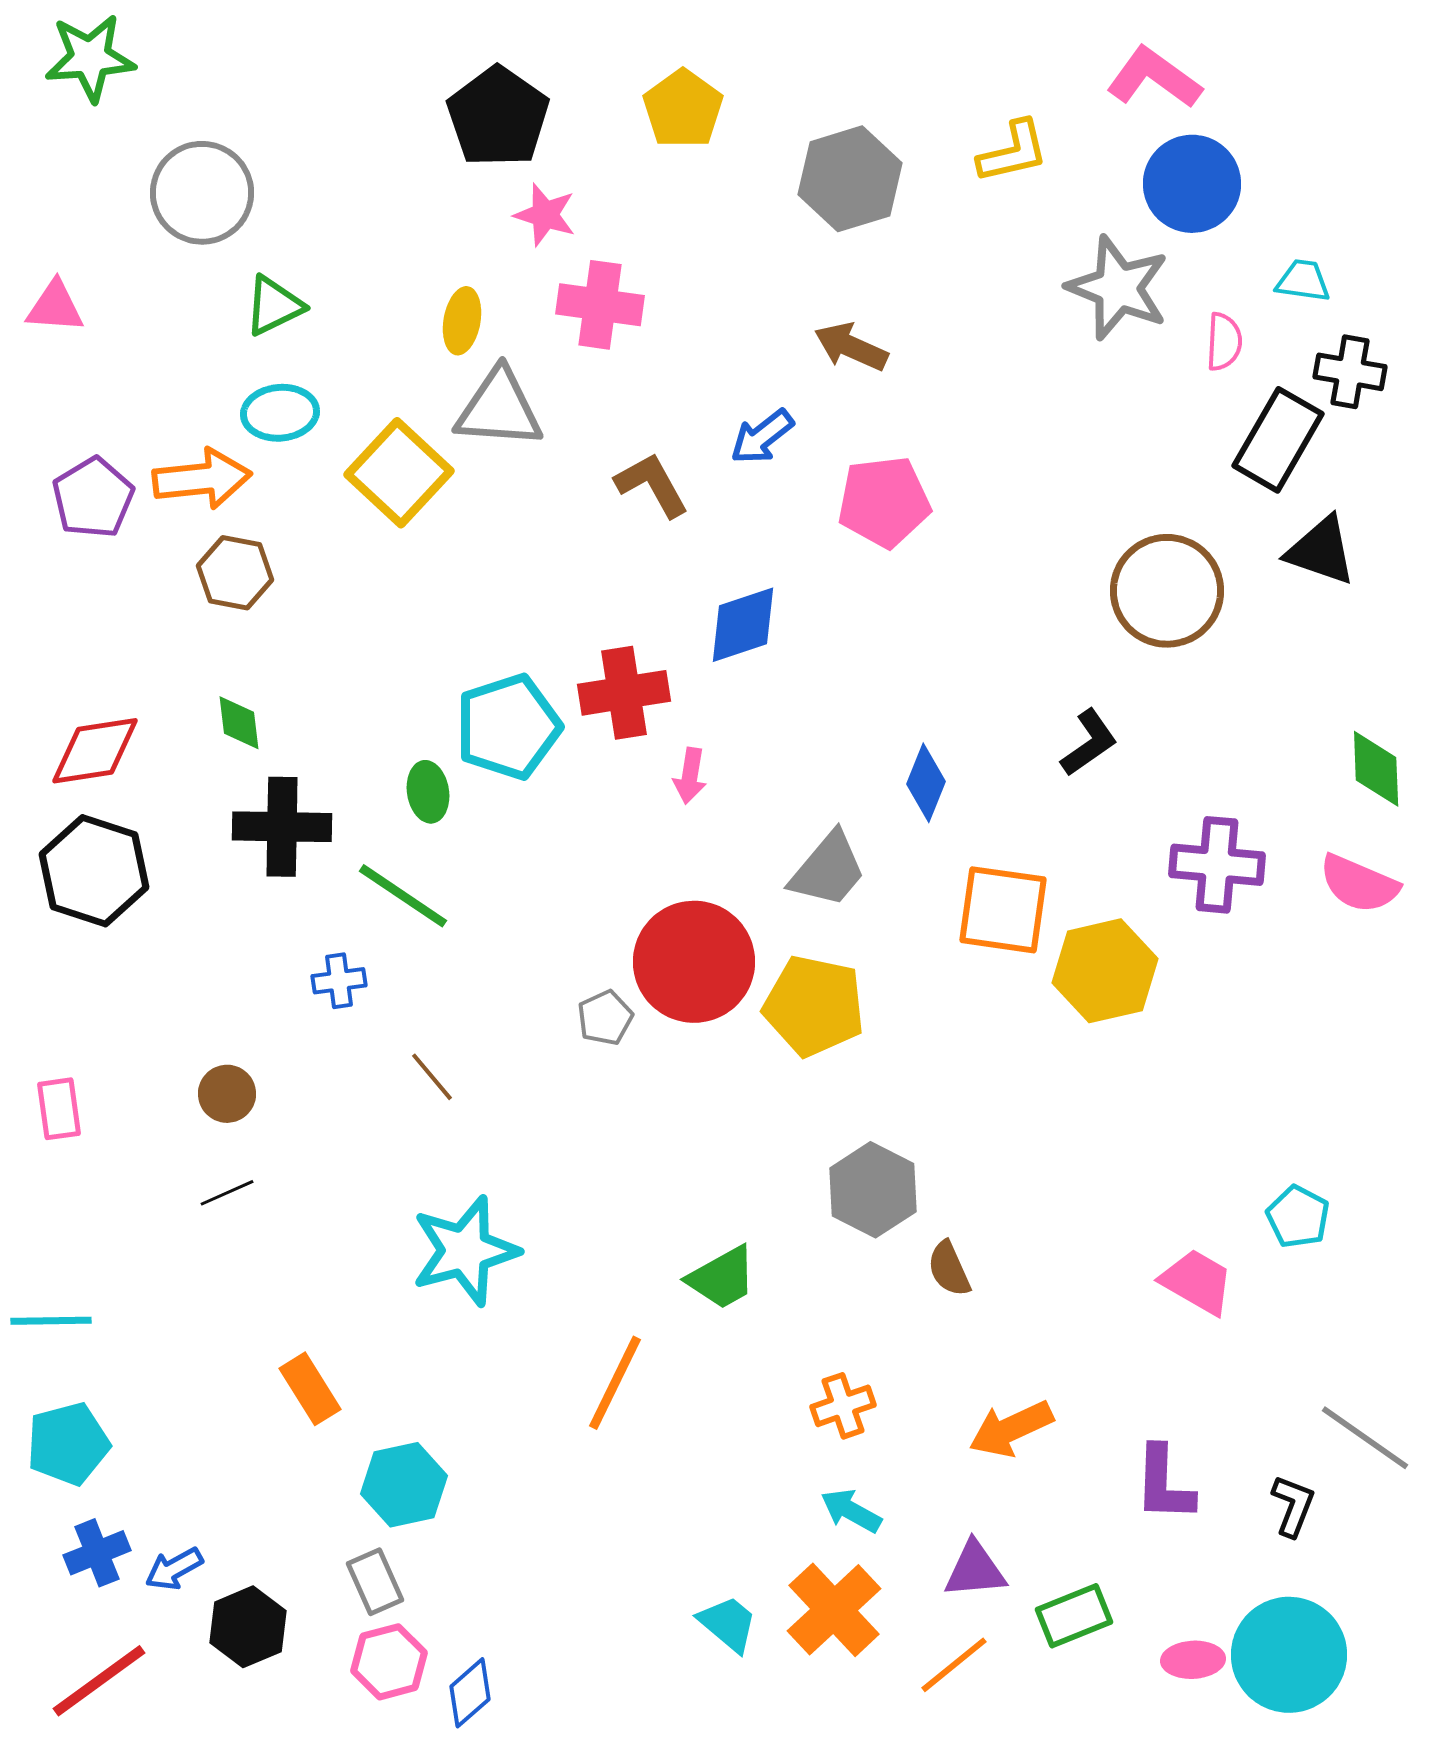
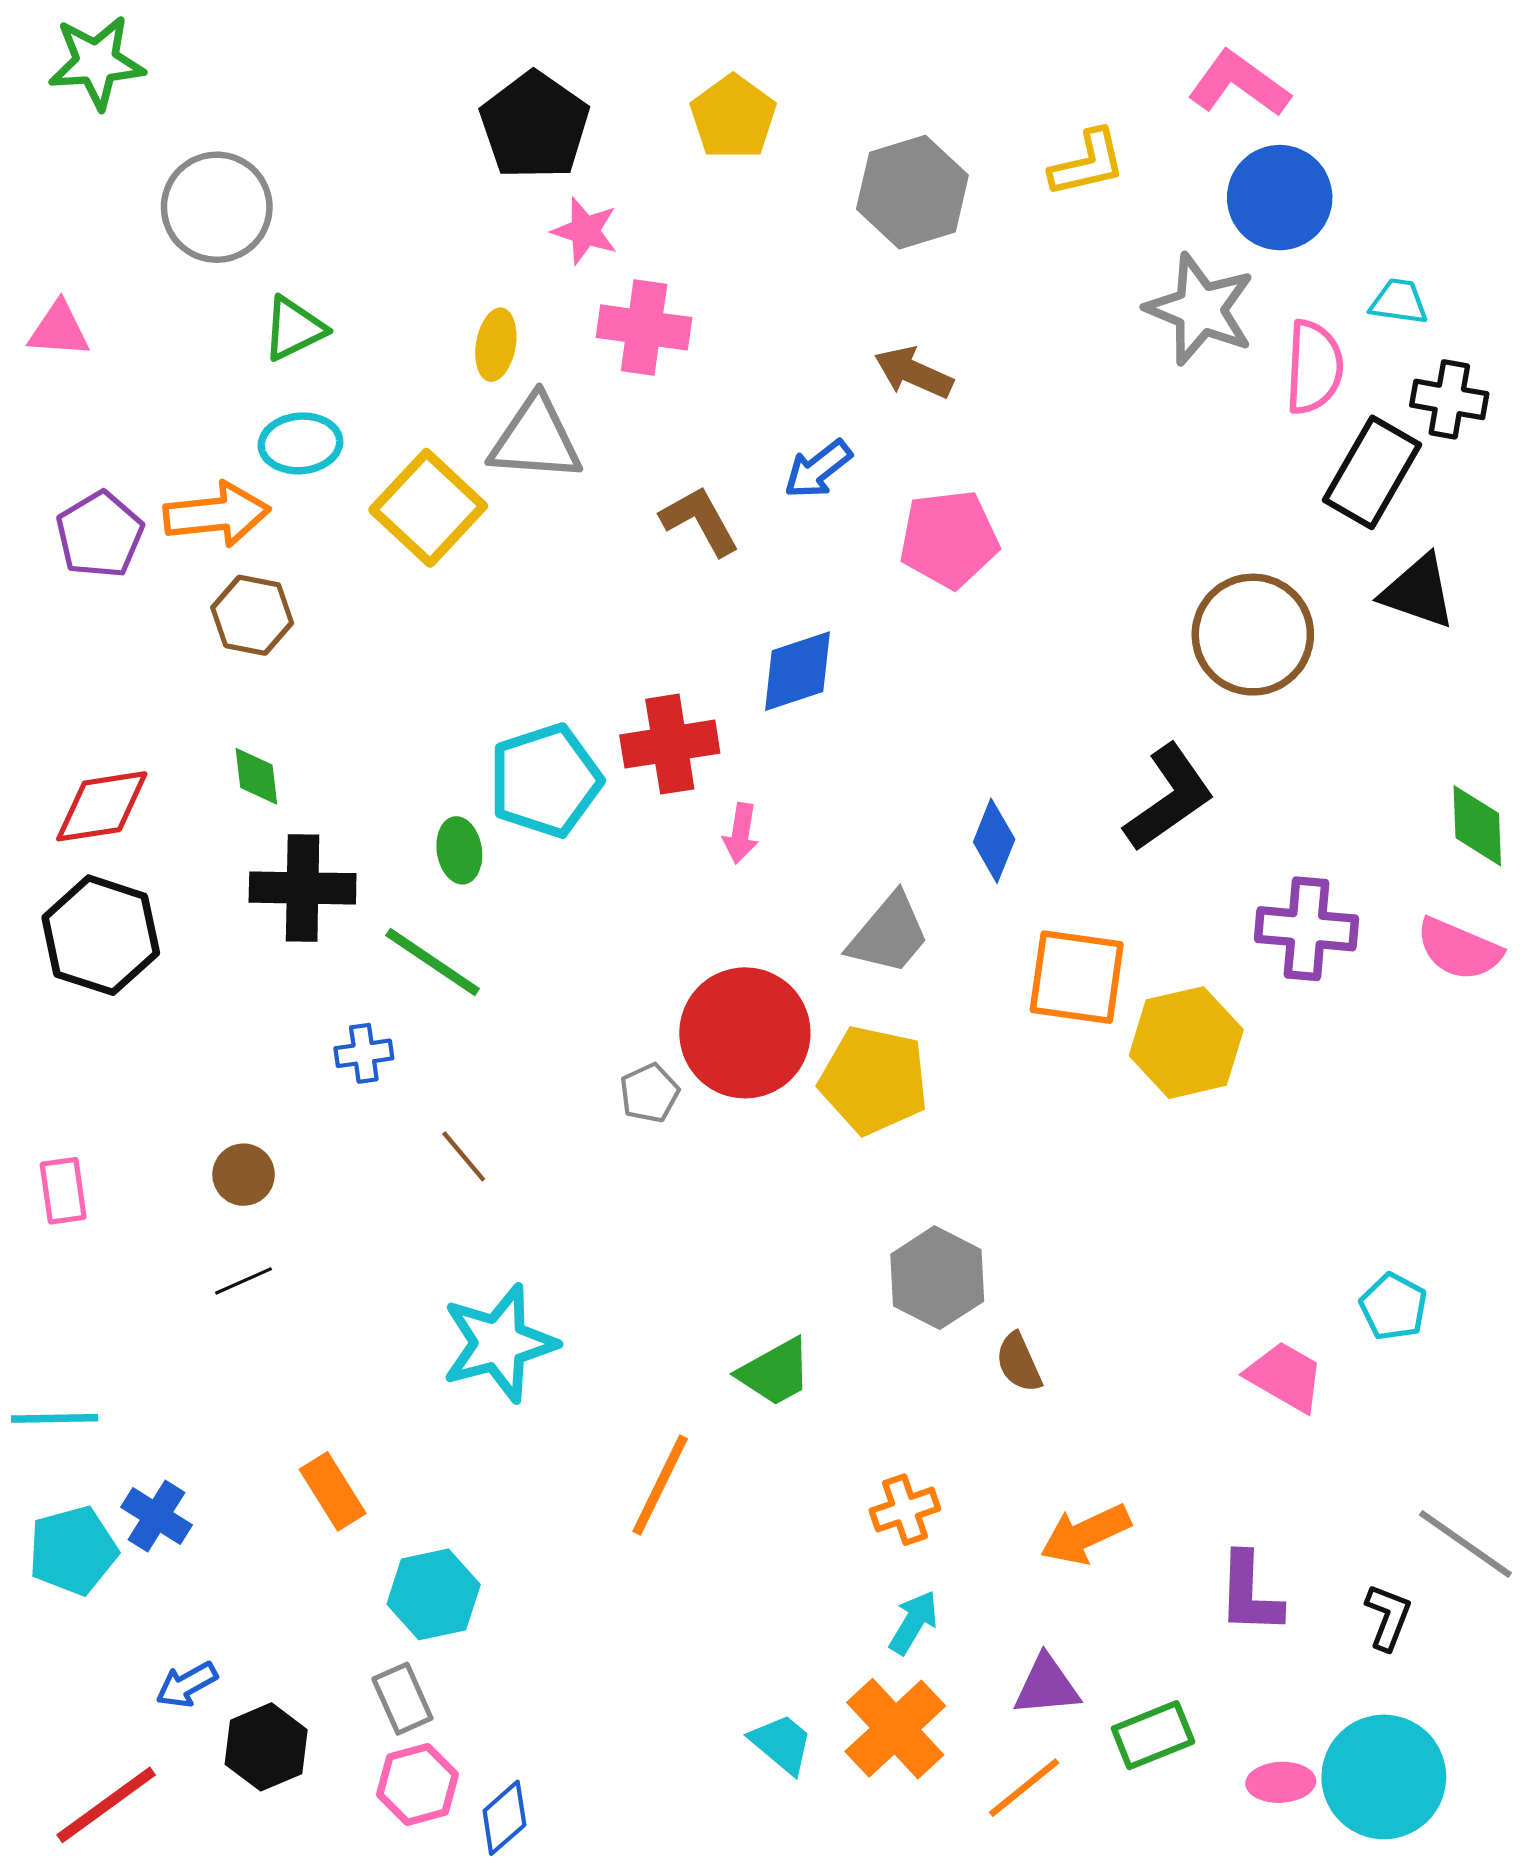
pink semicircle: (1224, 342) -> (1314, 367), size x1.5
black L-shape: (1089, 743) -> (1169, 798), size x1.5
cyan arrow: (851, 1511) -> (914, 1622), turned 92
blue cross: (97, 1553) -> (157, 1516), moved, turned -36

